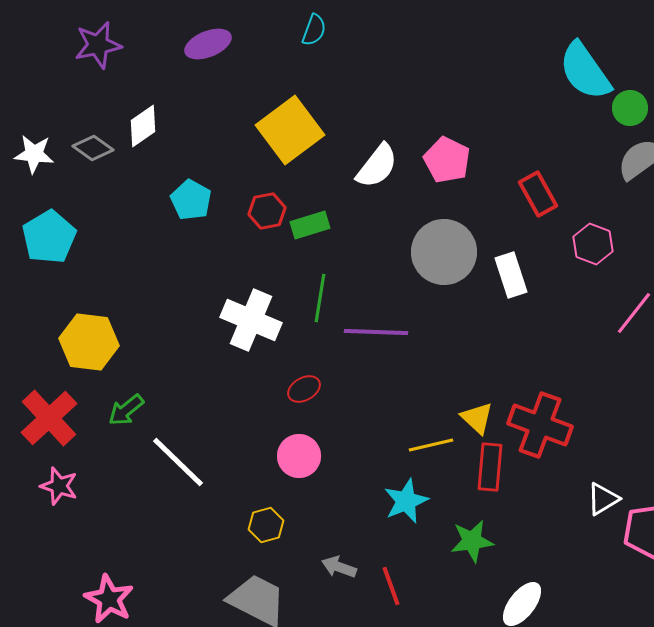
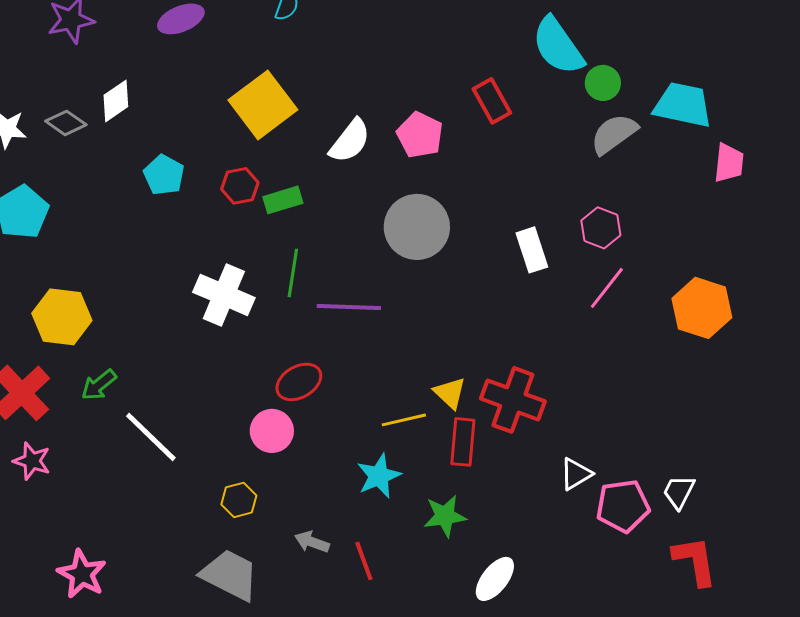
red rectangle: (538, 194) -> (492, 101), moved
pink hexagon: (593, 244) -> (601, 228), moved
white rectangle: (511, 275) -> (532, 250), moved
red ellipse: (304, 389) -> (299, 382), moved, size x1.4

